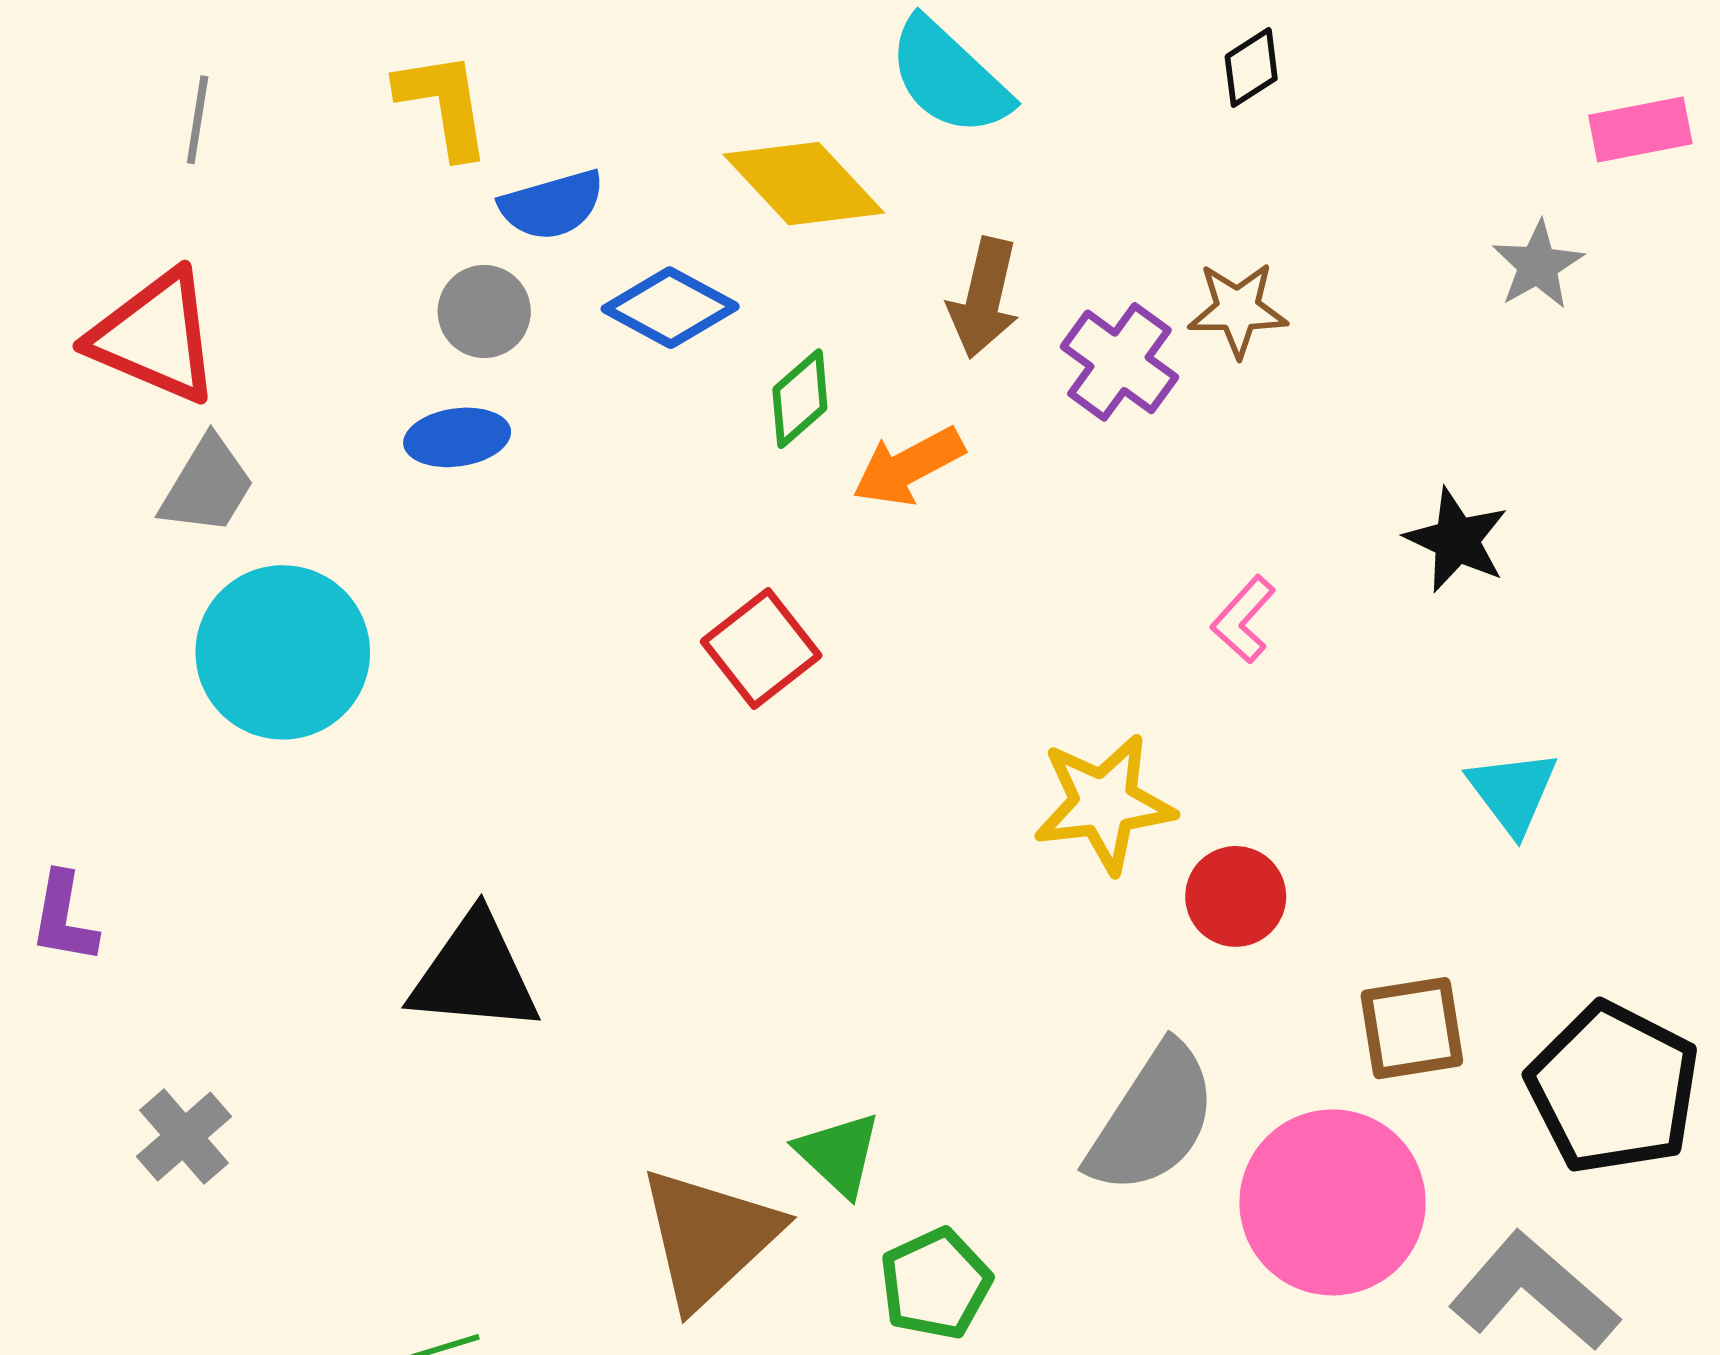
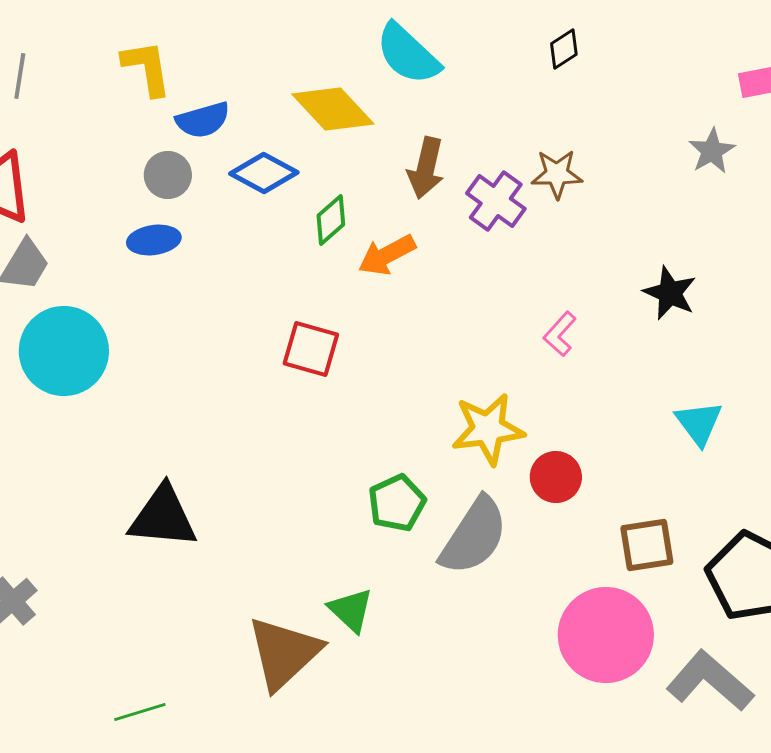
red square: (761, 649) -> (311, 349), turned -36
gray semicircle: (1152, 1119) -> (474, 536), moved
green pentagon: (935, 1284) -> (397, 503), moved

